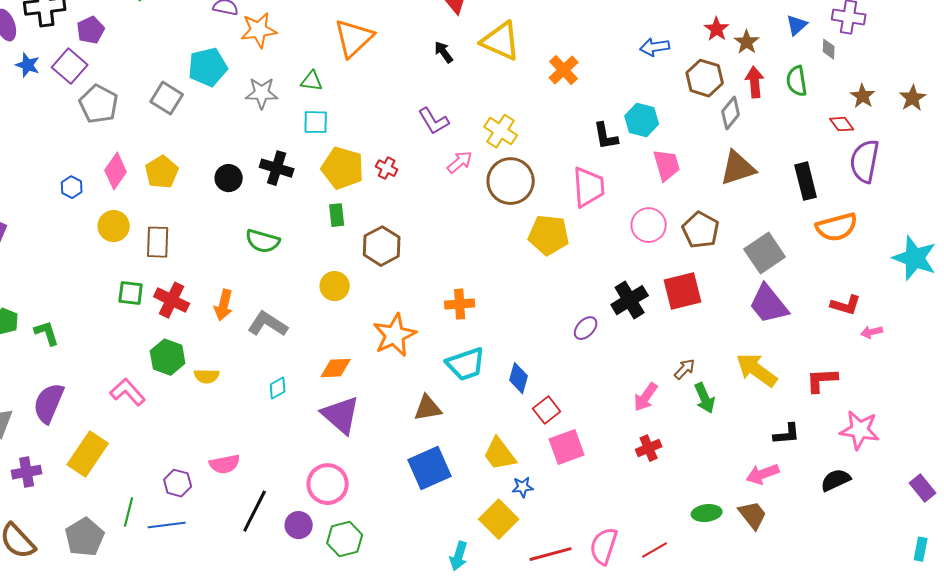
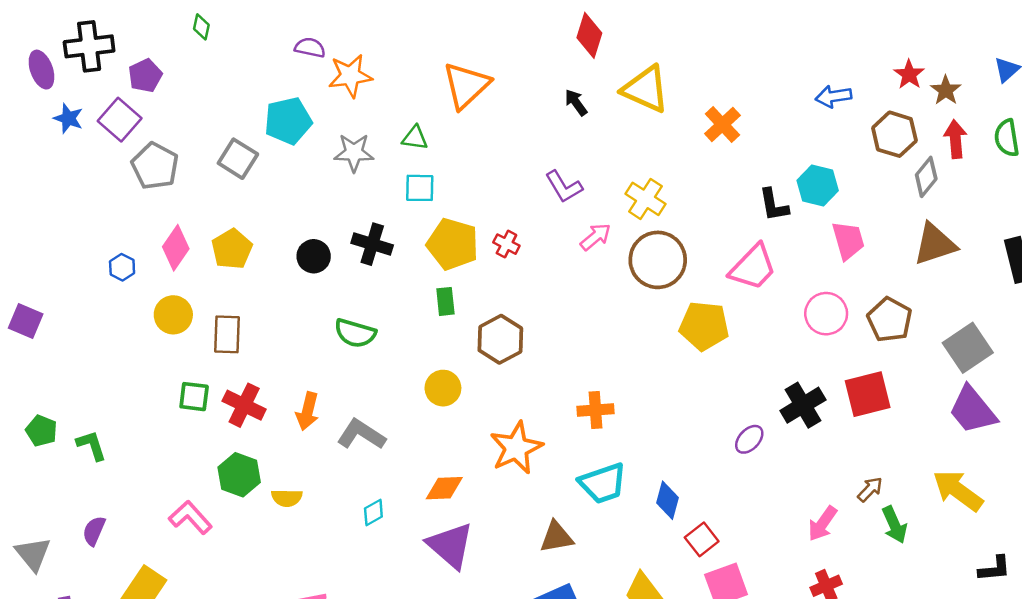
pink trapezoid: (589, 187) -> (753, 267), turned 48
purple semicircle: (49, 403) -> (94, 531), size x0.6

